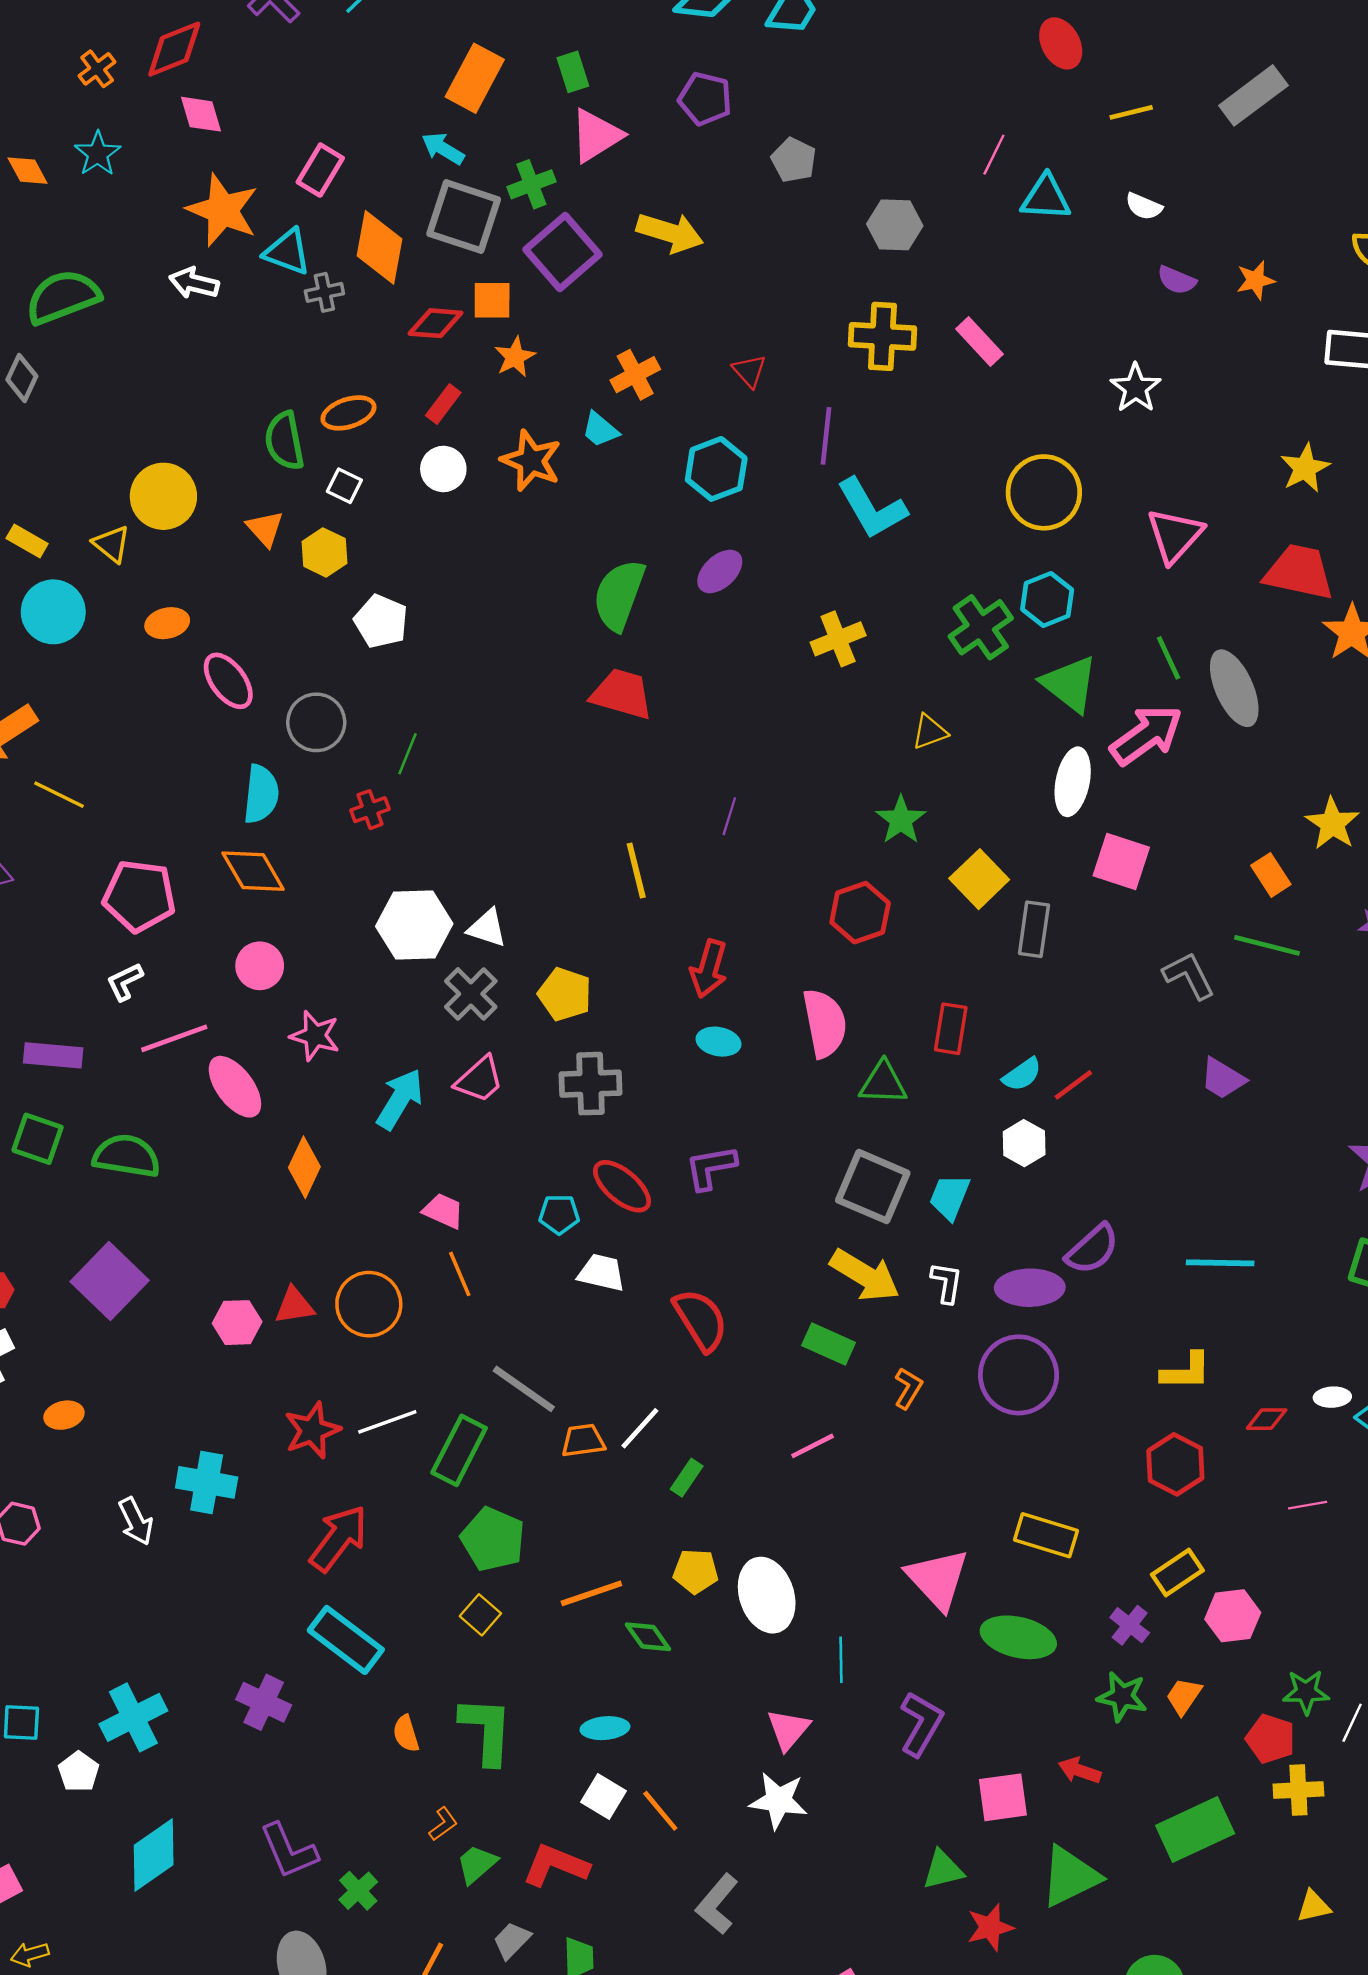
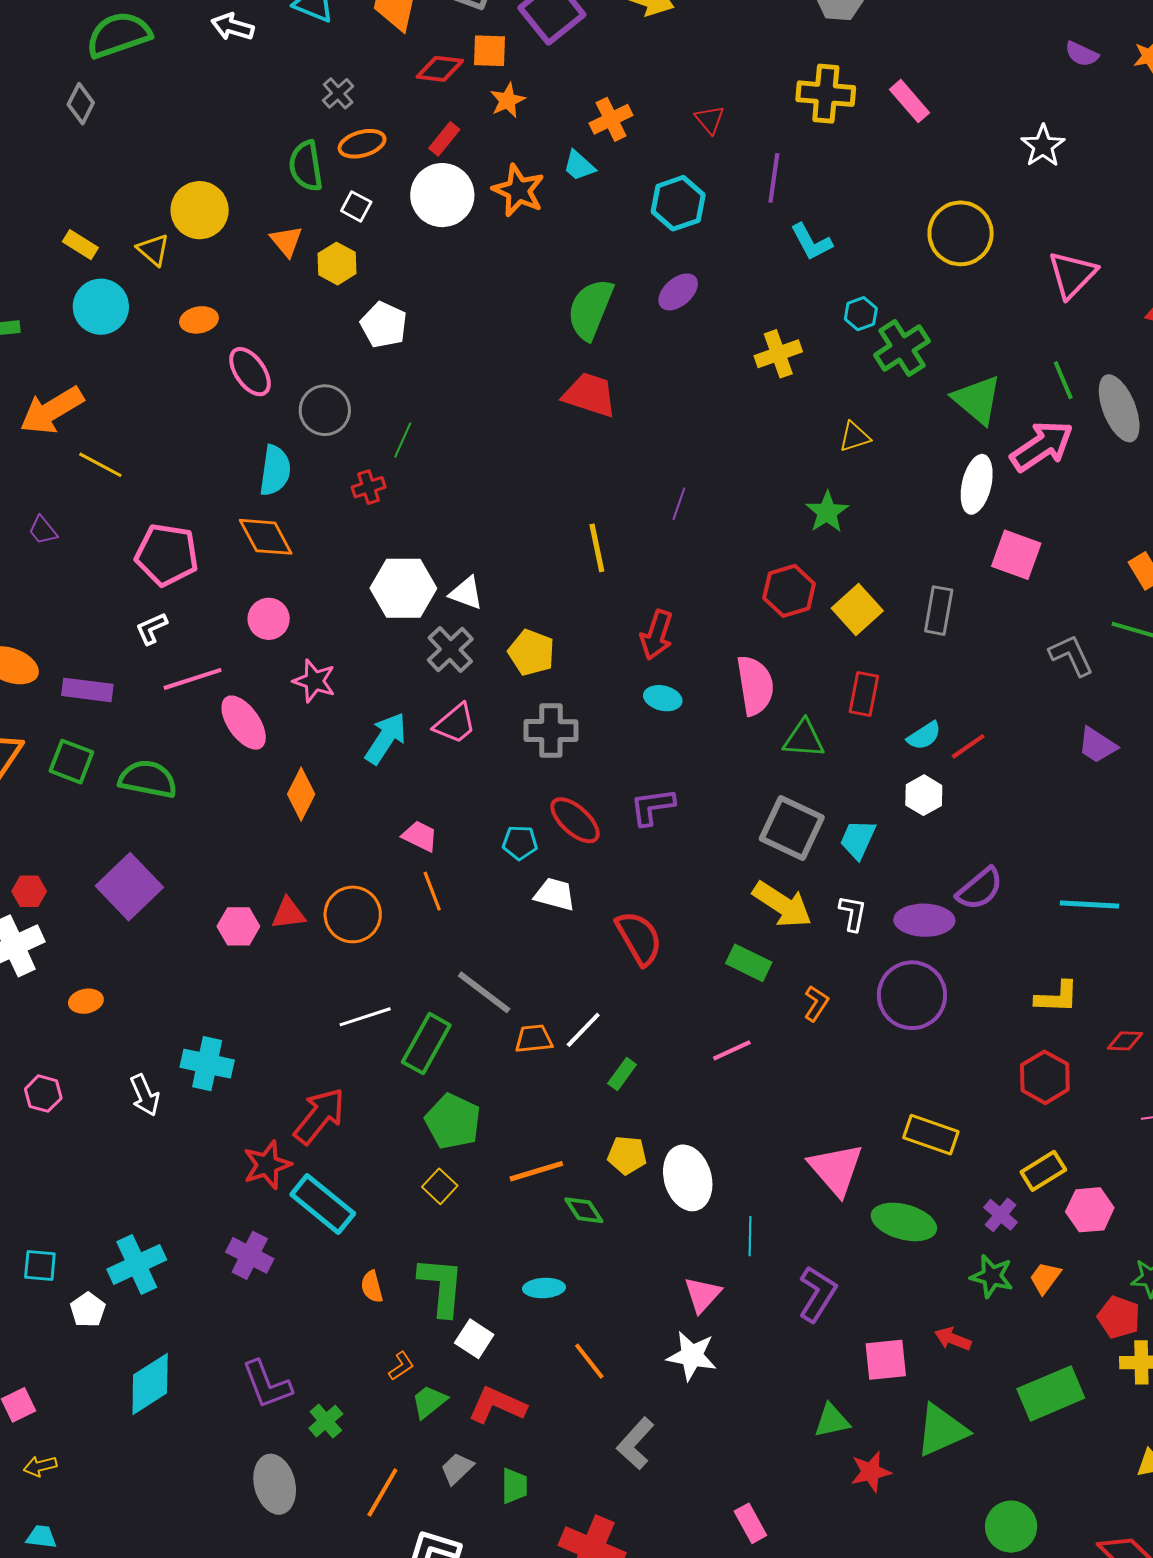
gray cross: (324, 292) -> (338, 93), moved, turned -32
white circle: (443, 469) -> (442, 195), size x1.6
cyan L-shape: (872, 508) -> (811, 242), size x0.7
cyan hexagon: (1047, 600) -> (861, 314), moved, size x0.7
yellow square: (979, 879) -> (857, 610), moved
red star: (312, 1430) -> (267, 1165), moved
white square: (604, 1796) -> (474, 1339), moved

